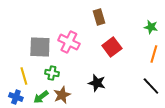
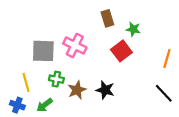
green star: (151, 27) -> (133, 29), moved
brown star: (62, 95) -> (77, 90), moved

